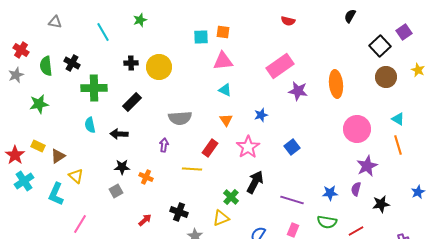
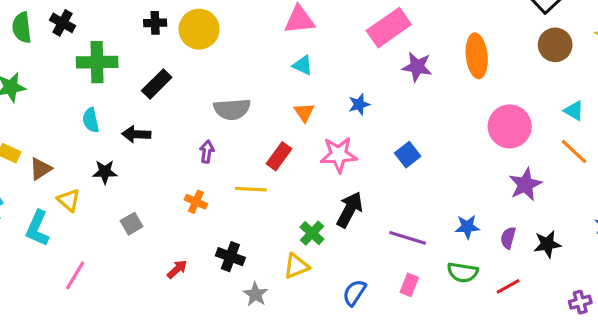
orange line: (398, 145) -> (574, 152), turned -30
pink star: (248, 147) -> (339, 155), turned 30
black star: (122, 167) -> (105, 172), moved
orange cross: (146, 177) -> (196, 202), moved
purple semicircle: (356, 189) -> (508, 238), moved

